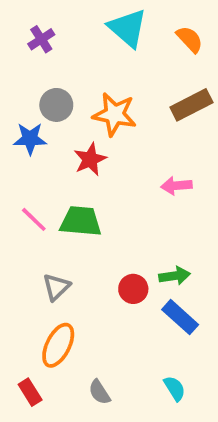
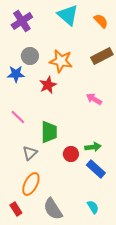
purple cross: (41, 39) -> (22, 21), size x1.5
pink arrow: (176, 186) -> (94, 99), turned 35
green trapezoid: (81, 221) -> (49, 132), moved, turned 85
gray semicircle: (99, 392) -> (53, 209), size x1.6

